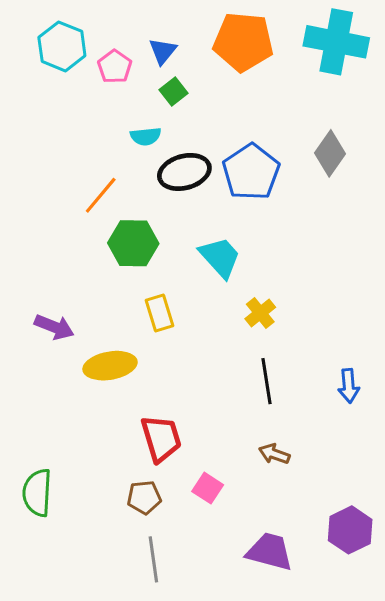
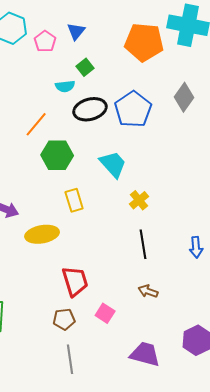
orange pentagon: (243, 42) -> (144, 42), moved
green square: (174, 91) -> (85, 67), moved

